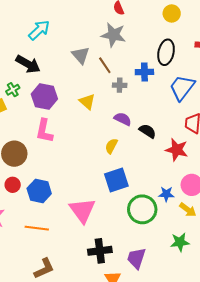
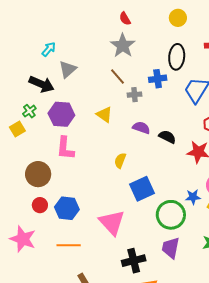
cyan arrow: (39, 30) -> (49, 49), size x0.7
gray star: (113, 35) -> (123, 46), turned 30
gray triangle: (81, 55) -> (68, 69), moved, turned 36
yellow semicircle: (111, 146) -> (120, 161), moved
purple trapezoid: (136, 258) -> (171, 248), moved

